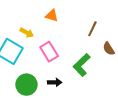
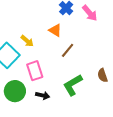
brown line: (92, 29) -> (68, 50), moved
pink rectangle: (49, 52) -> (35, 71), moved

